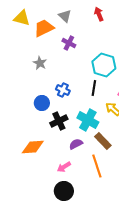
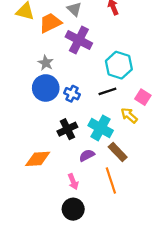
purple cross: (69, 43) -> (79, 40), size x1.6
black line: (94, 88) -> (107, 91), turned 63
blue circle: (42, 103) -> (46, 88), moved, size x1.5
pink arrow: (64, 167) -> (73, 182), turned -80

